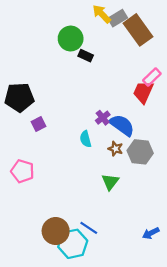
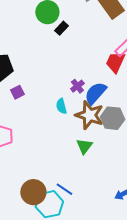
black rectangle: (86, 56) -> (61, 28), turned -72
blue semicircle: (122, 125) -> (95, 93), turned -85
brown star: (116, 149) -> (89, 115), size x2.0

